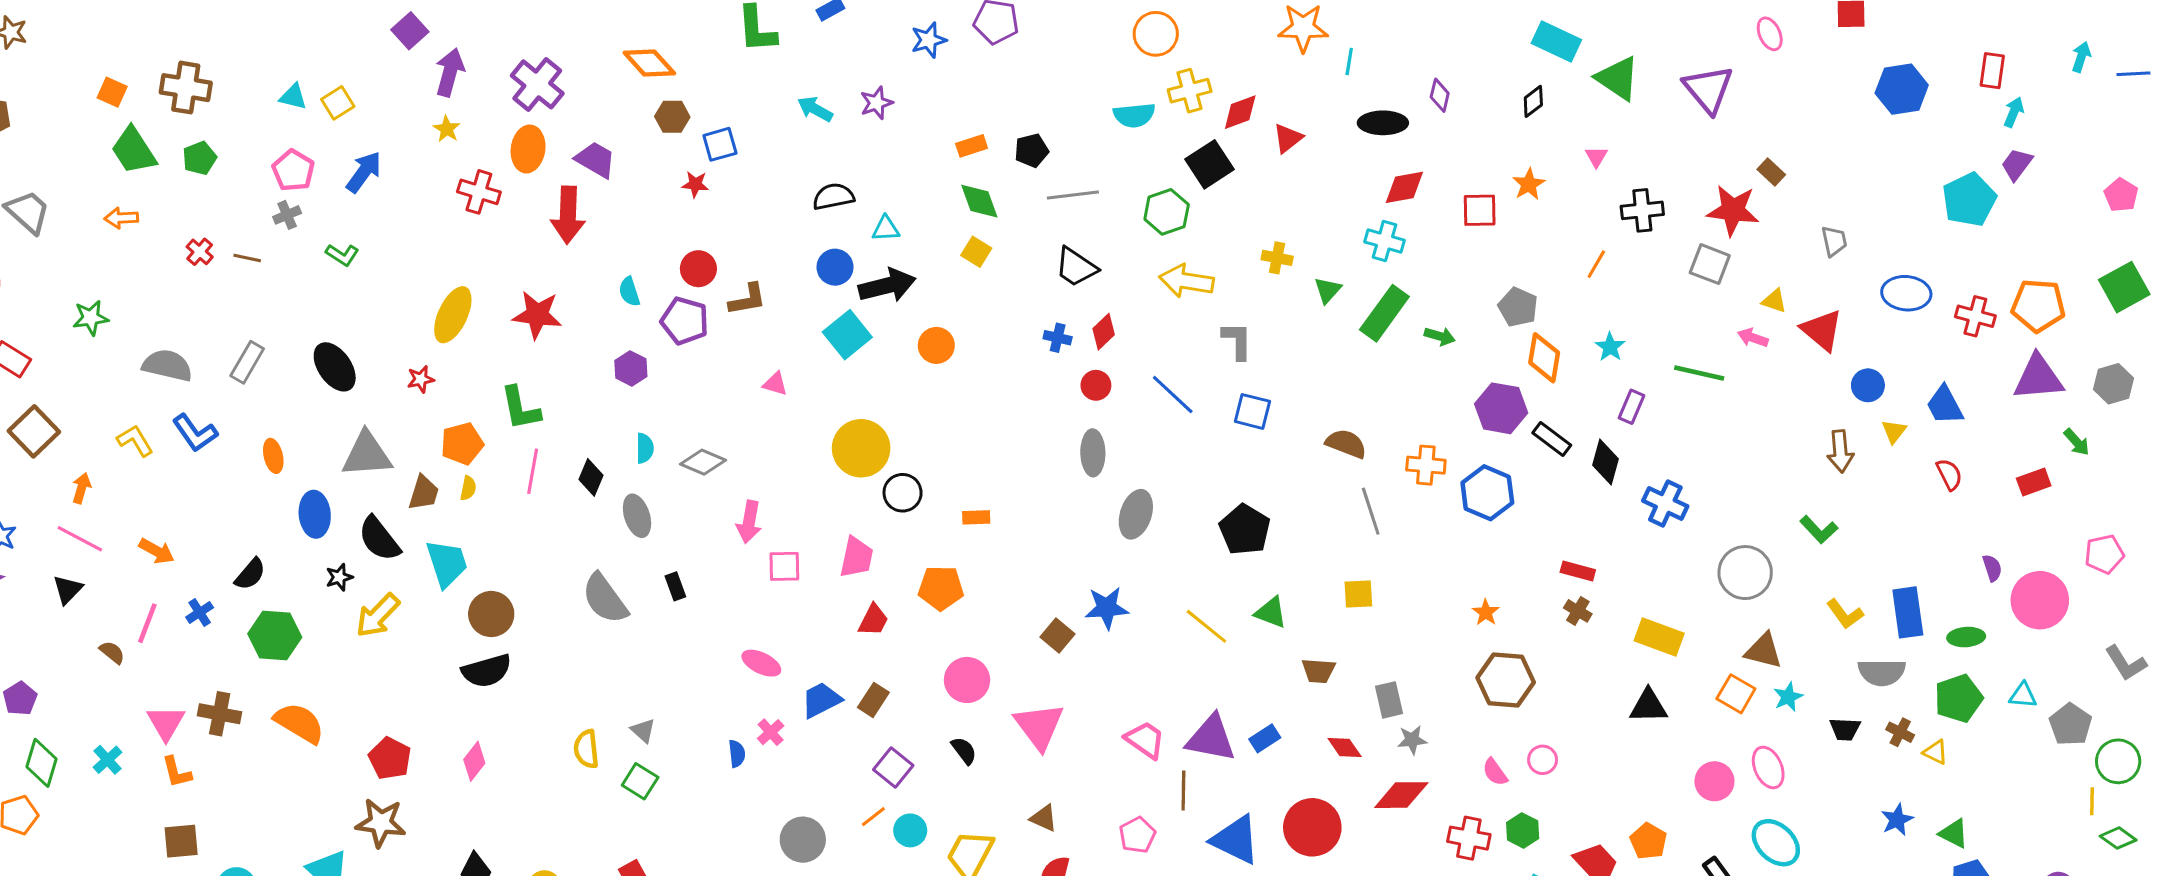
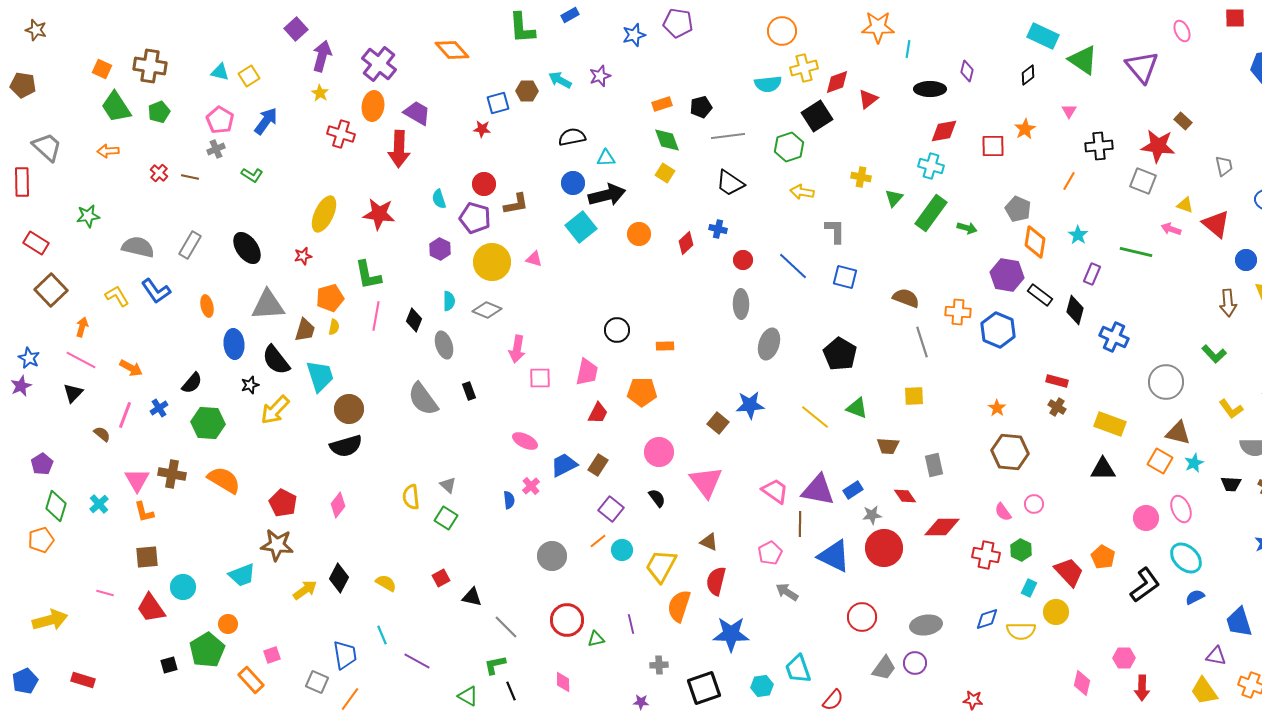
brown hexagon: (672, 117) -> (527, 91), moved
yellow arrow: (1186, 281) -> (802, 192), size x0.7
red diamond: (1104, 332) -> (686, 243), moved
yellow circle: (861, 448) -> (492, 262), moved
gray star: (1412, 740) -> (872, 515), moved

